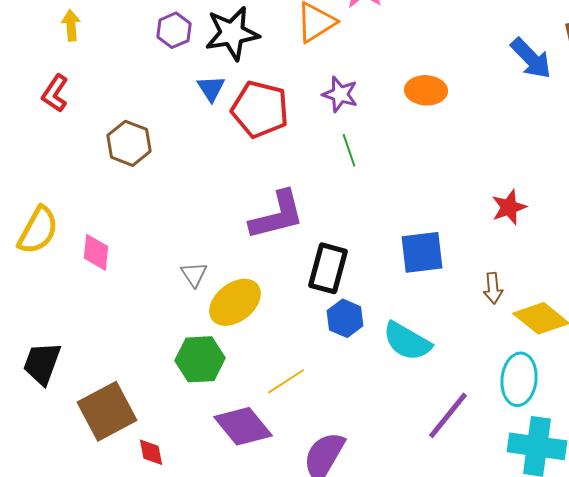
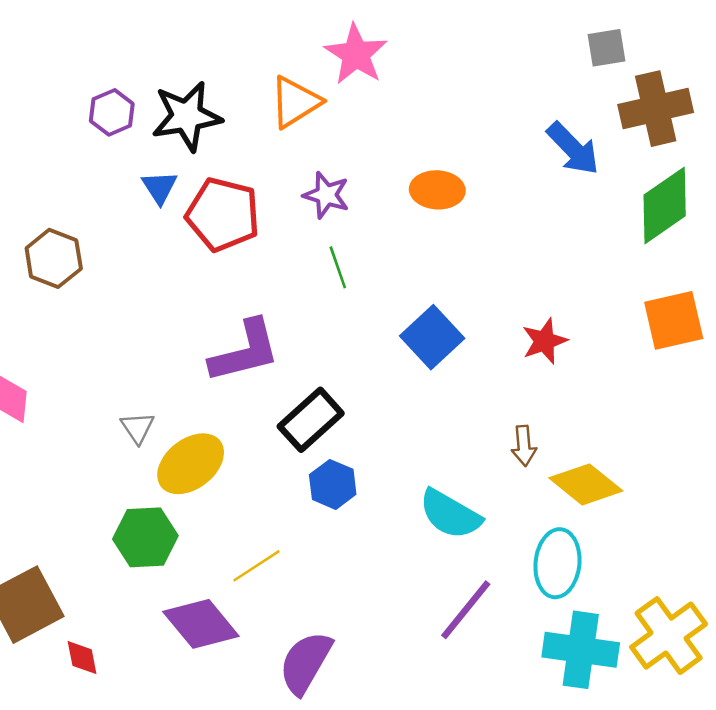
blue square: (422, 252) -> (432, 337), moved, turned -36
black rectangle: (328, 268) -> (311, 420), turned 33
cyan semicircle: (407, 341) -> (450, 514), moved

